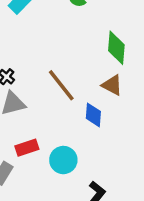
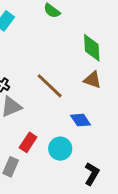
blue diamond: (93, 115) -> (81, 120), moved, turned -30
red rectangle: (27, 148) -> (28, 142), turned -30

